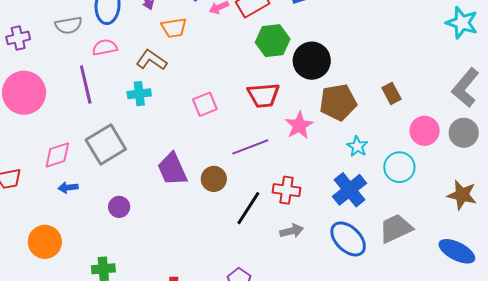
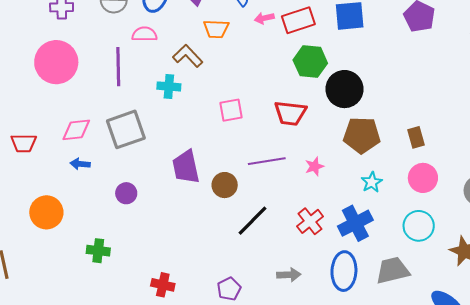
pink star: (299, 125) -> (314, 166), moved, size x0.7
pink circle: (425, 131) -> (423, 178), moved
cyan circle: (399, 167) -> (419, 226), moved
red cross: (286, 190) -> (310, 221), moved, turned 32
gray arrow: (292, 231) -> (289, 275), moved
blue ellipse: (348, 239) -> (344, 271), turned 36

